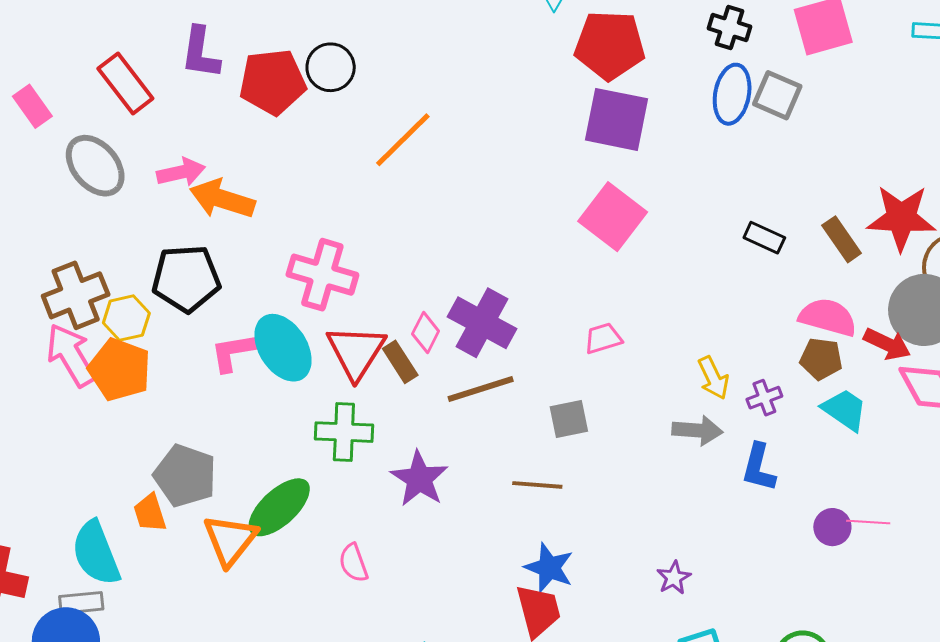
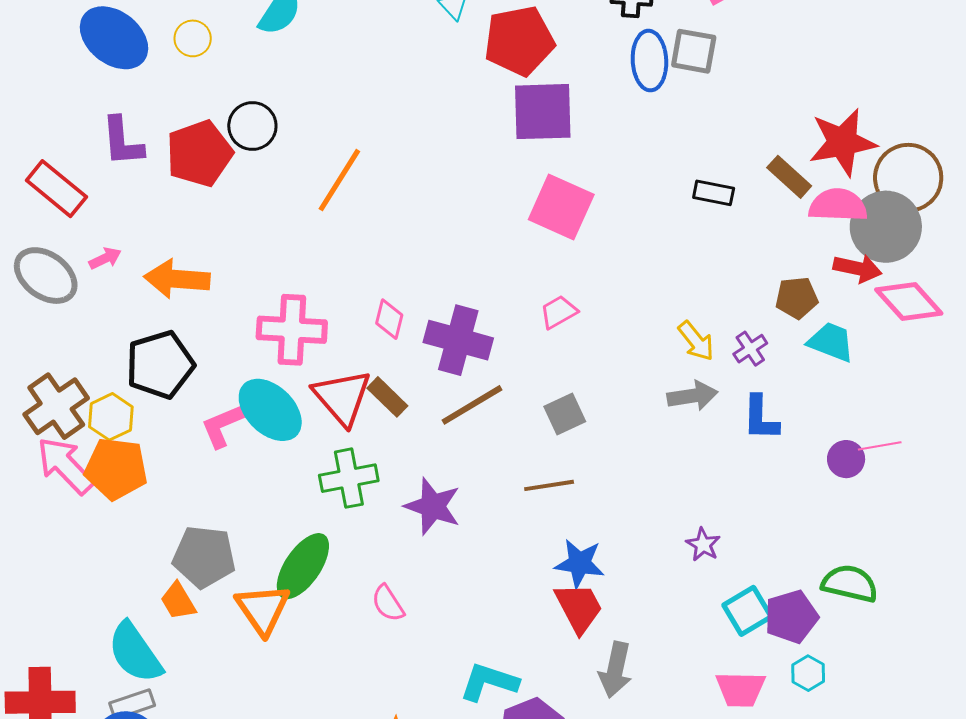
pink arrow: (181, 172) -> (105, 258), moved, size x0.7
pink semicircle: (828, 317) -> (838, 205), moved
pink diamond: (426, 333) -> (389, 319), moved
pink trapezoid: (603, 338) -> (559, 312), moved

